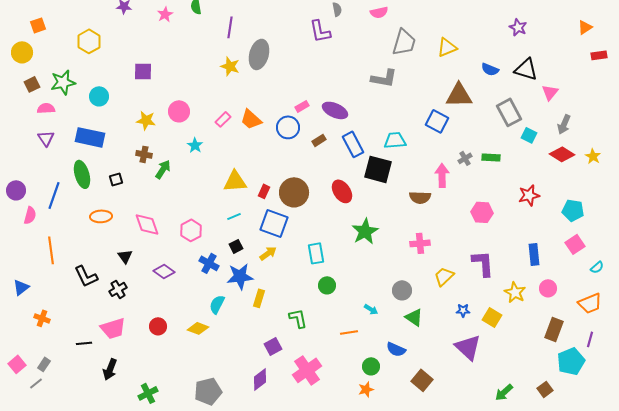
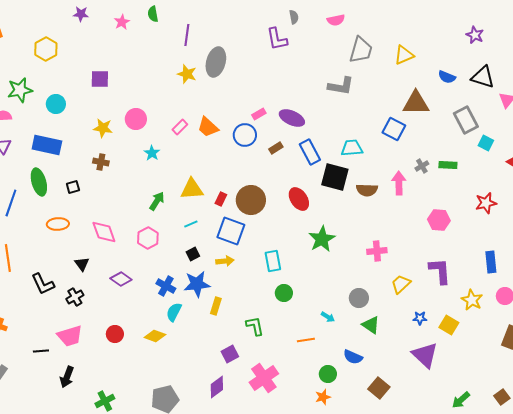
green arrow: (163, 169) -> (157, 201), moved
brown semicircle: (420, 197) -> (367, 190), moved
yellow arrow: (268, 253) -> (225, 261), turned 30
blue cross: (209, 263) -> (166, 286), moved

